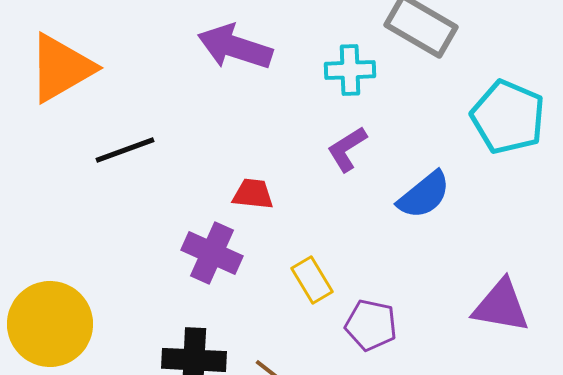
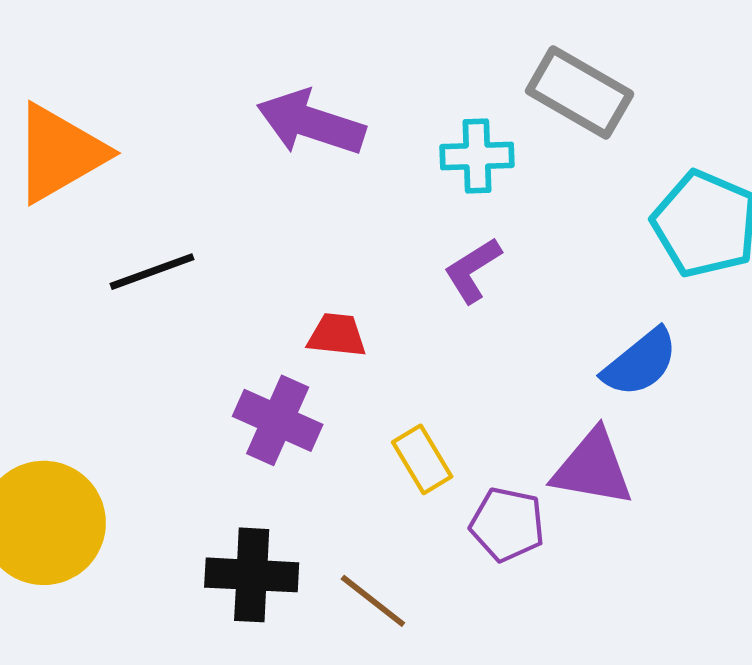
blue semicircle: (424, 195) -> (640, 363), moved
purple triangle: (501, 306) -> (593, 468), moved

